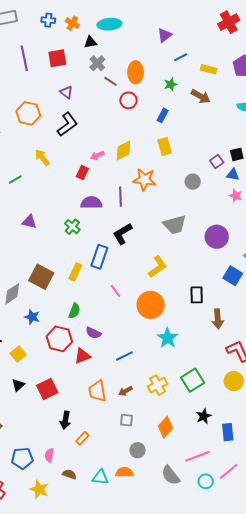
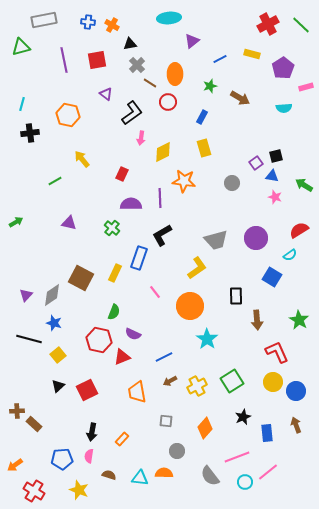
cyan ellipse: (109, 24) -> (169, 18), moved
purple triangle: (165, 35) -> (192, 41), moved
yellow rectangle: (209, 69) -> (252, 54), moved
black L-shape: (67, 124) -> (132, 113), moved
pink arrow: (97, 155) -> (141, 138), moved, turned -56
gray trapezoid: (175, 225) -> (216, 240), moved
blue star: (32, 317) -> (54, 323), moved
brown arrow: (125, 391) -> (170, 381), moved
black arrow: (65, 420) -> (92, 432), moved

